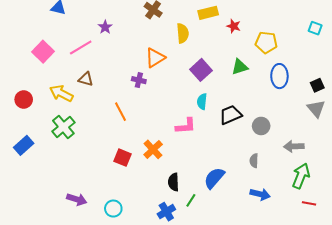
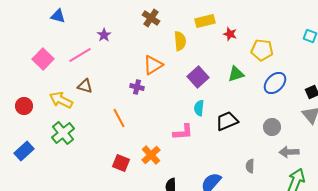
blue ellipse: (279, 76) -> (275, 83), turned 45
gray circle: (261, 126) -> (272, 127), moved

